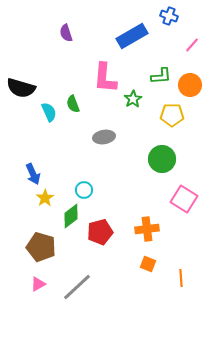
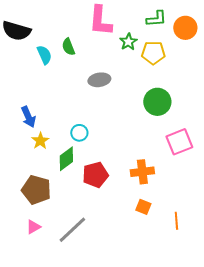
yellow pentagon: (172, 115) -> (153, 53), moved
pink square: (184, 199) -> (179, 142), turned 36

